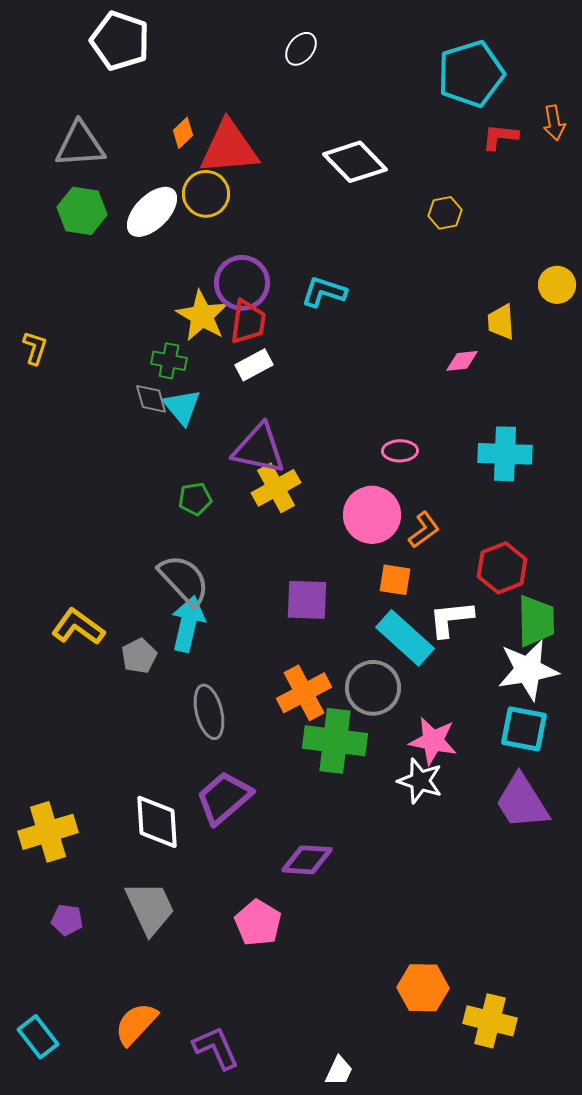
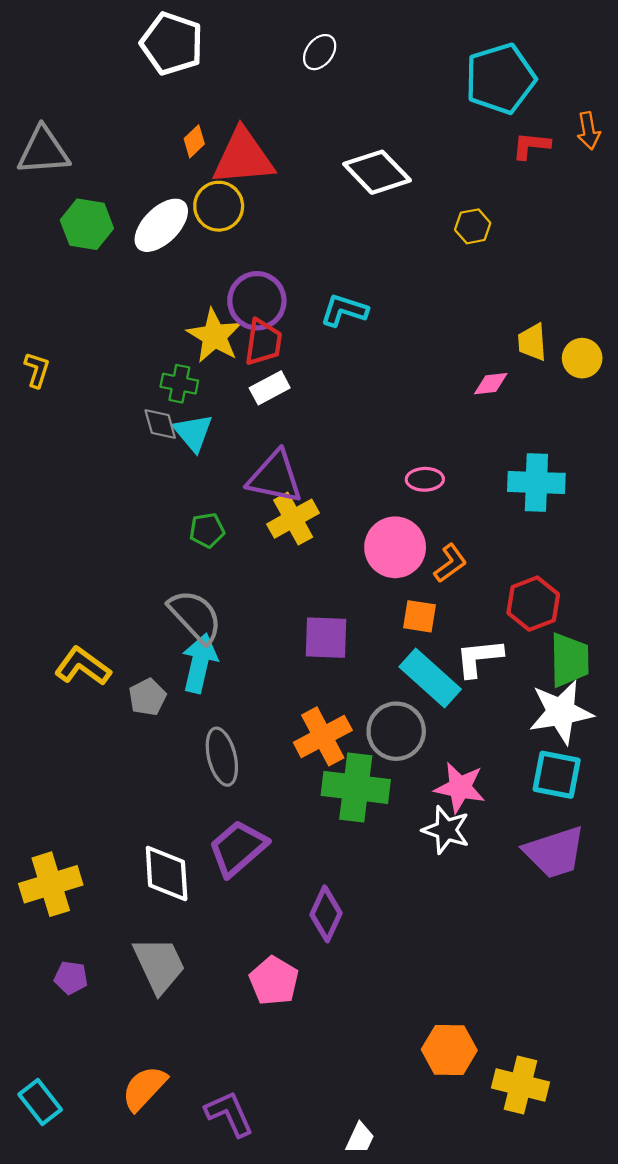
white pentagon: (120, 41) -> (172, 44), moved
gray triangle: (80, 145) -> (43, 151), moved
yellow circle: (557, 285) -> (582, 358), moved
purple trapezoid: (522, 802) -> (554, 852), turned -76
purple diamond: (307, 860) -> (326, 914), turned -69

